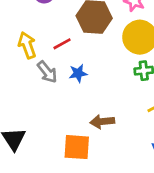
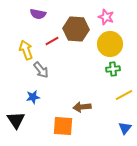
red line: (62, 44) -> (52, 41), moved
blue star: (78, 73) -> (33, 97), moved

